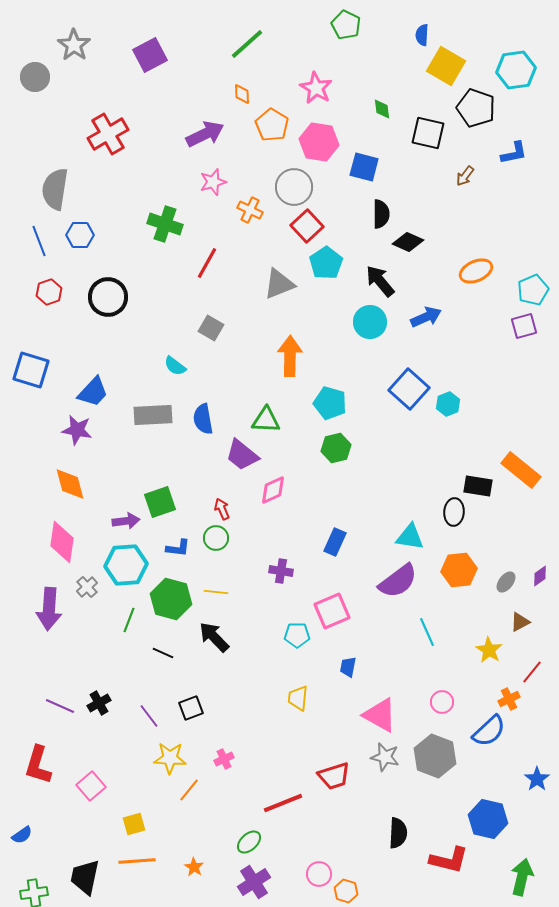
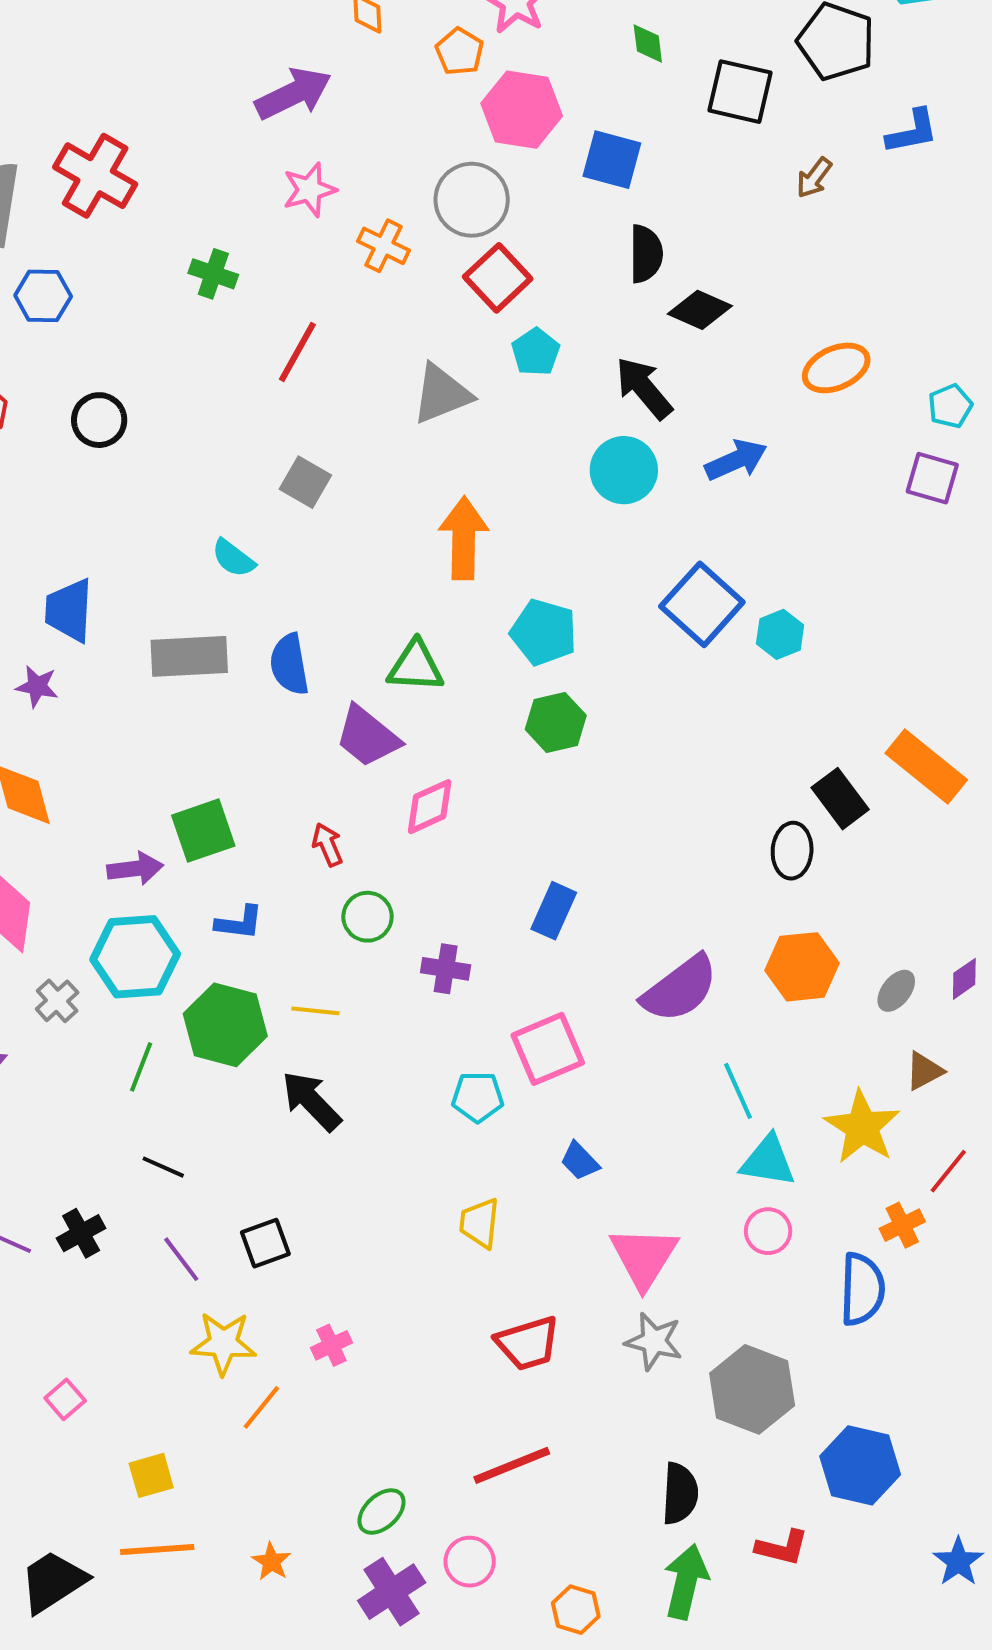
orange pentagon: (272, 125) -> (460, 52), moved, size x0.7
red cross: (108, 134) -> (95, 176), moved, turned -30
green cross: (165, 224) -> (213, 274), size x0.7
cyan pentagon: (326, 263) -> (536, 352), size x0.7
cyan pentagon: (533, 290) -> (950, 406), size x0.7
black circle: (108, 297) -> (99, 420), size x0.7
purple square: (524, 326) -> (932, 478), turned 32
blue trapezoid: (93, 392) -> (69, 610), turned 140
purple star: (77, 430) -> (37, 686), size x0.7
black rectangle: (478, 486) -> (840, 799), turned 44
cyan triangle: (410, 537) -> (768, 1161), moved
green circle: (216, 538) -> (367, 917), moved
yellow star: (489, 650) -> (862, 1127), size x1.4
black line: (163, 653) -> (163, 1167), moved
blue trapezoid: (348, 667) -> (580, 1161), turned -55
pink triangle: (380, 715) -> (644, 1257), turned 33
blue semicircle: (489, 731) -> (862, 1289), turned -45
gray hexagon: (435, 756) -> (752, 1389), moved
red trapezoid: (334, 776) -> (528, 1343), moved
blue star: (537, 779) -> (958, 1562), moved
pink square: (91, 786) -> (65, 1399), size x0.7
red line: (283, 803) -> (512, 1465), moved
red L-shape: (449, 860) -> (782, 1548), size x0.7
pink circle: (319, 874) -> (470, 1562), moved
black trapezoid: (85, 877) -> (53, 1582), turned 45
green arrow: (522, 877) -> (686, 1582), moved

